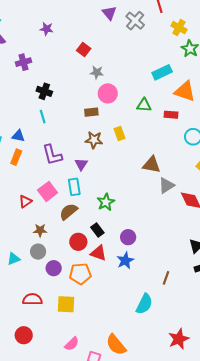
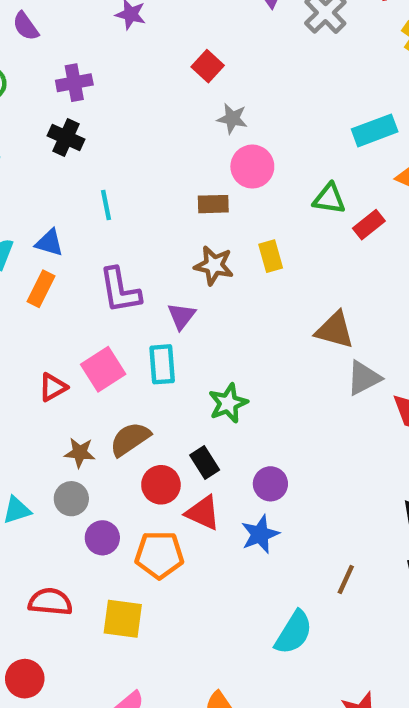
black cross: (44, 91) -> (66, 137), moved
red rectangle: (171, 115) -> (369, 225), moved, turned -48
brown semicircle: (68, 212) -> (130, 439), moved

